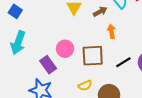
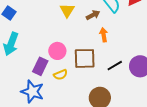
purple rectangle: (48, 65) -> (40, 66), turned 60
yellow semicircle: (85, 86) -> (60, 75), moved

